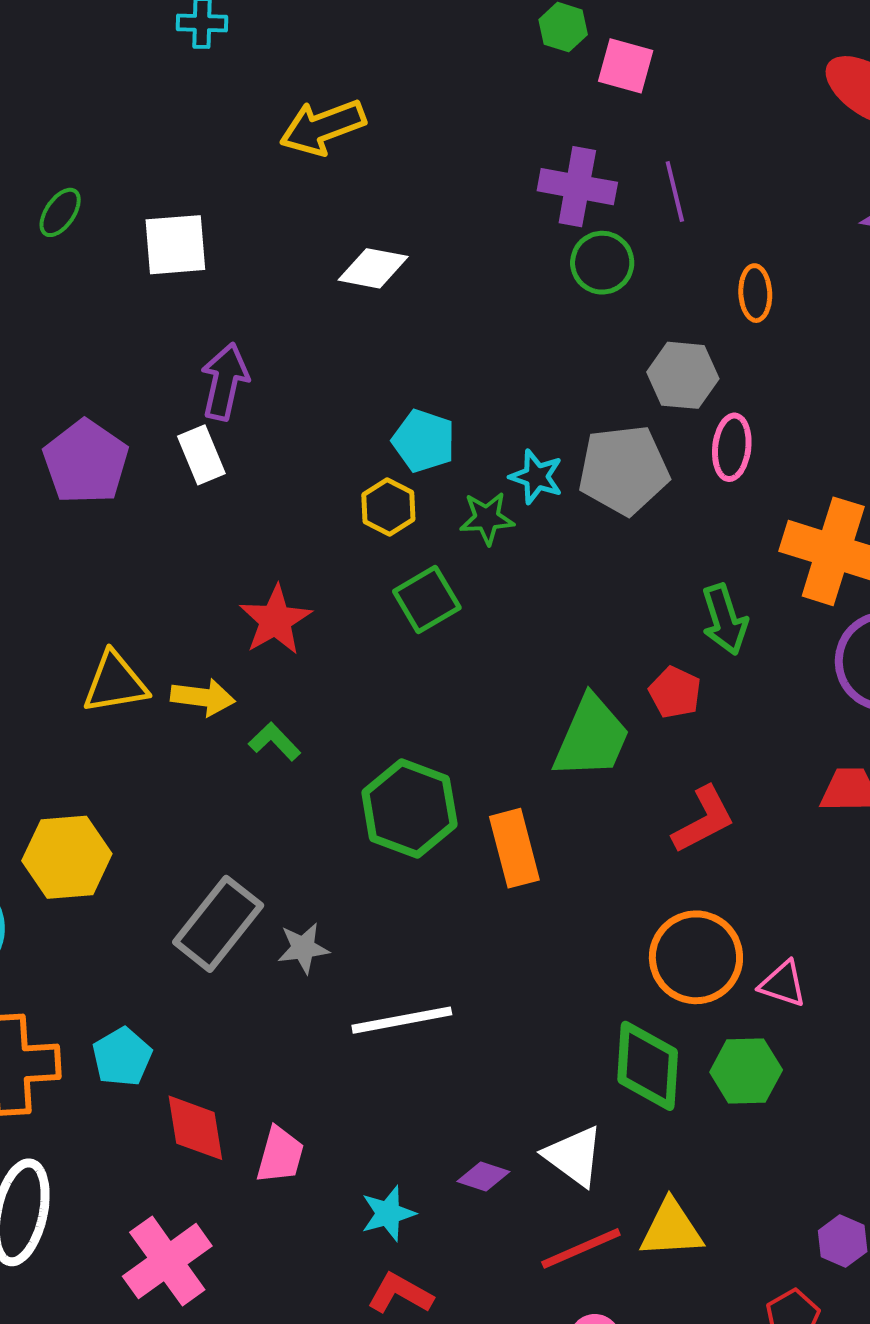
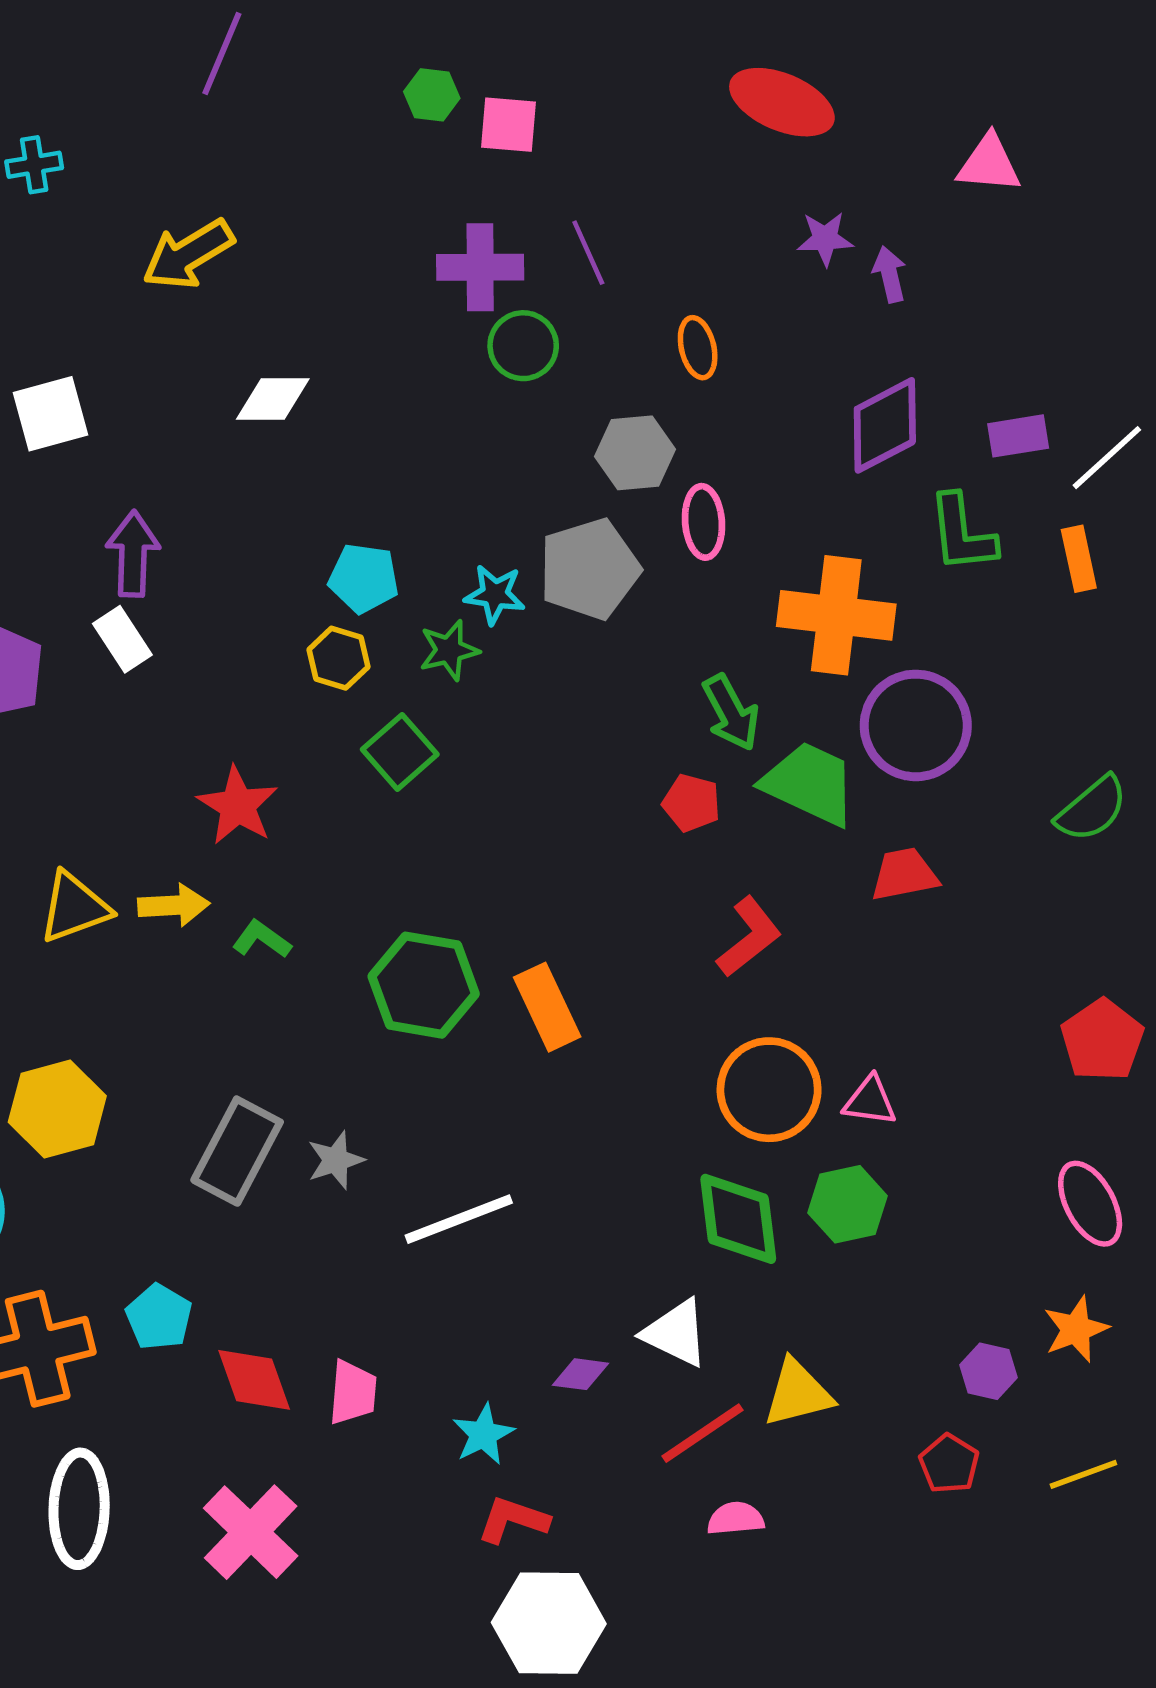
green trapezoid: (592, 737) -> (810, 784), moved, turned -78

